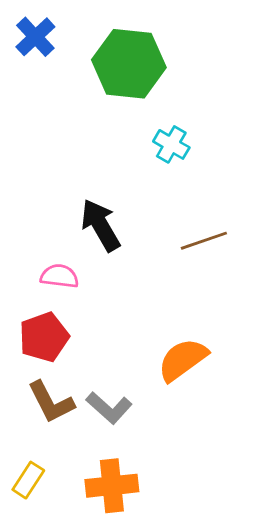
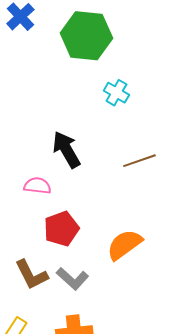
red pentagon: (44, 337) -> (61, 229), moved

